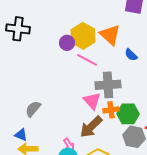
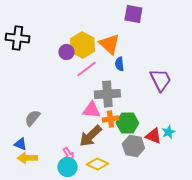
blue semicircle: (131, 55) -> (119, 64), moved, turned 40
pink line: (87, 60) -> (86, 69), turned -65
pink triangle: (92, 101) -> (91, 110), turned -42

